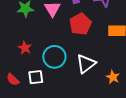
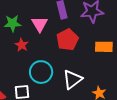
red star: (25, 48) -> (22, 45), moved

